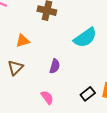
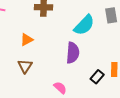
purple semicircle: (55, 66) -> (73, 53), moved, size x1.5

